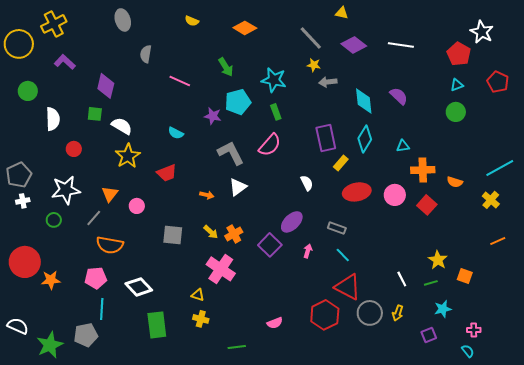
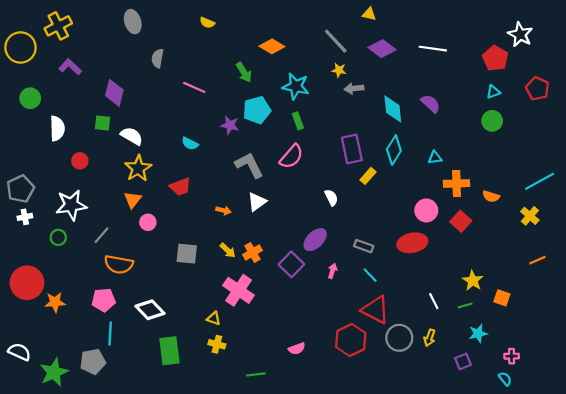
orange diamond: (245, 28) -> (272, 46), moved
red ellipse: (357, 192) -> (412, 243), moved
orange triangle: (110, 194) -> (133, 200), moved

